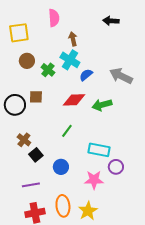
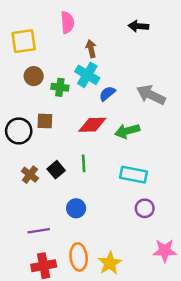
green cross: (48, 70) -> (60, 87), turned -32
green line: (67, 131) -> (84, 163), turned -40
cyan rectangle: (99, 150) -> (133, 175), moved
black square: (36, 155) -> (56, 170), moved
pink star: (94, 180) -> (165, 251), moved

